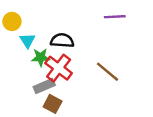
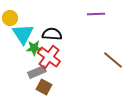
cyan triangle: (27, 41) -> (23, 34), size x1.6
brown line: (108, 72) -> (113, 60), moved

